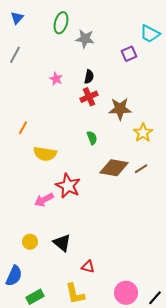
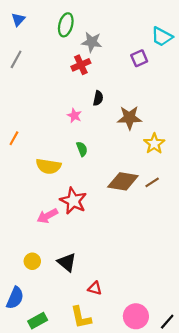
black semicircle: (89, 77) -> (98, 98), moved
pink star: (56, 79) -> (74, 116), moved
red cross: (89, 97) -> (81, 65), moved
orange line: (23, 128) -> (14, 138), moved
green semicircle: (92, 138) -> (82, 149), moved

